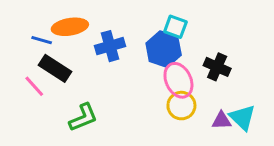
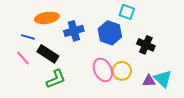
cyan square: (175, 27) -> (127, 12), moved
blue line: (42, 40) -> (28, 37), moved
black rectangle: (55, 68) -> (48, 54), moved
pink ellipse: (178, 80) -> (103, 70), moved

